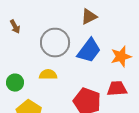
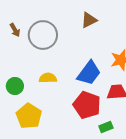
gray circle: (55, 43) -> (43, 35), moved
blue trapezoid: (89, 51) -> (89, 73), moved

